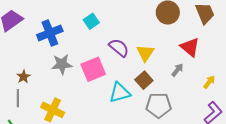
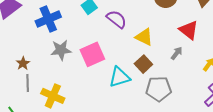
purple semicircle: (119, 48) -> (117, 19), moved
yellow triangle: (145, 53) -> (144, 37), turned -36
gray line: (18, 98) -> (28, 83), moved

